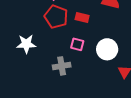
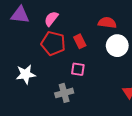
red rectangle: (82, 18) -> (80, 41), turned 56
white circle: (107, 49) -> (117, 46), moved

